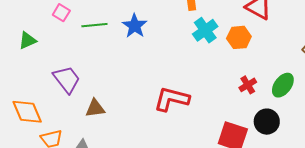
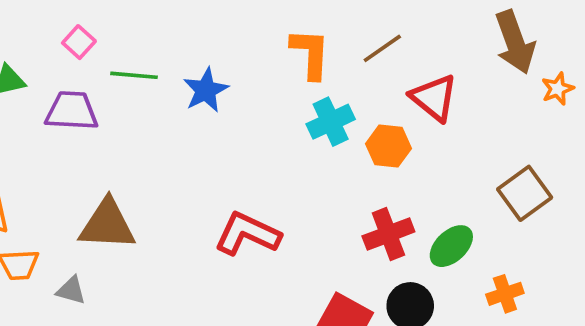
purple trapezoid: (67, 79) -> (72, 111), moved, turned -60
red cross: (248, 85) -> (388, 234), size x1.5
brown triangle: (95, 108) -> (107, 225), size x1.6

